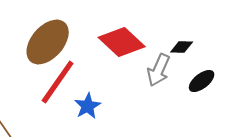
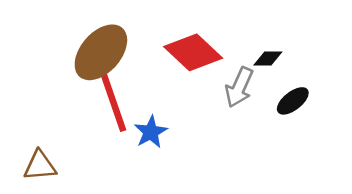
red line: (58, 82) -> (113, 102), turned -54

